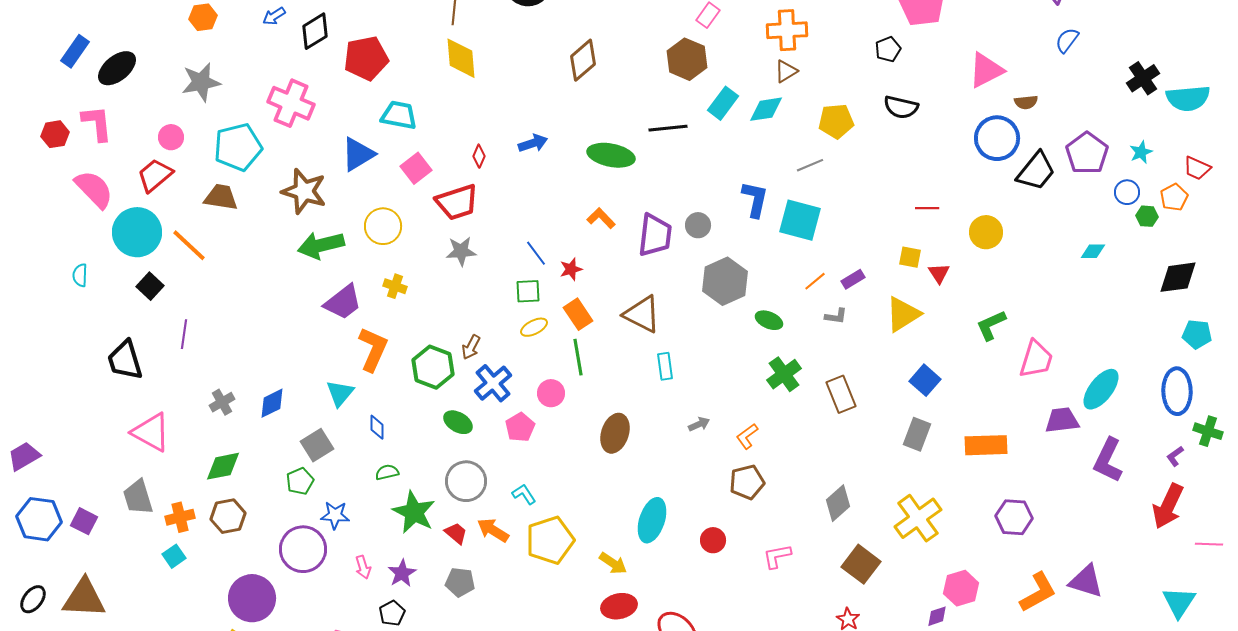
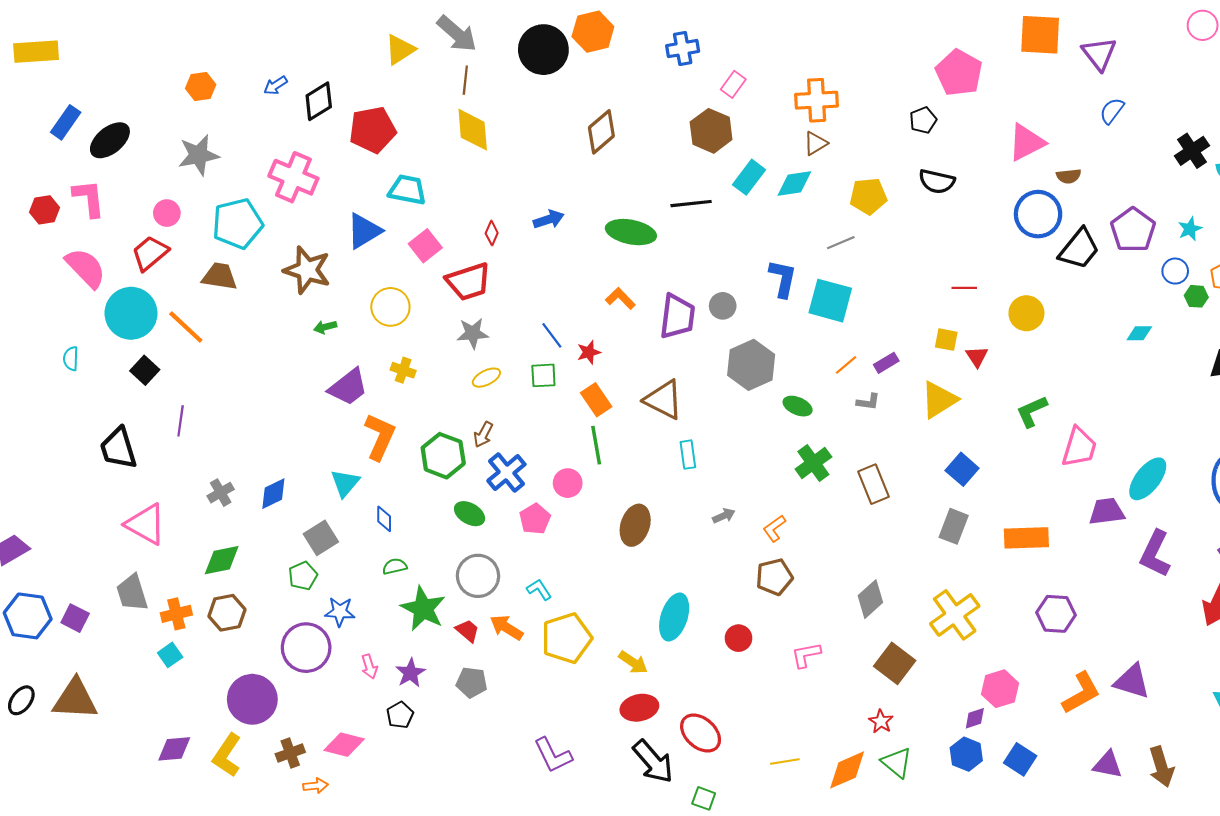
green arrow: (321, 245) -> (325, 327), size x0.5
yellow ellipse: (534, 327) -> (486, 378), moved

